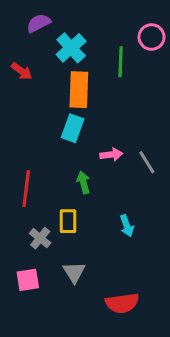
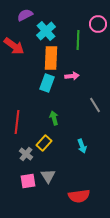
red arrow: (22, 71) -> (14, 46), size x1.5
pink arrow: (111, 155) -> (72, 76), moved
yellow rectangle: (68, 221) -> (44, 143), turned 42
pink square: (28, 280) -> (28, 181), moved

